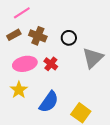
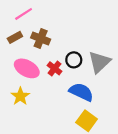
black circle: (69, 38) -> (74, 60), moved
pink ellipse: (25, 64) -> (27, 68), turned 40
blue semicircle: (49, 102) -> (81, 92), moved, turned -100

